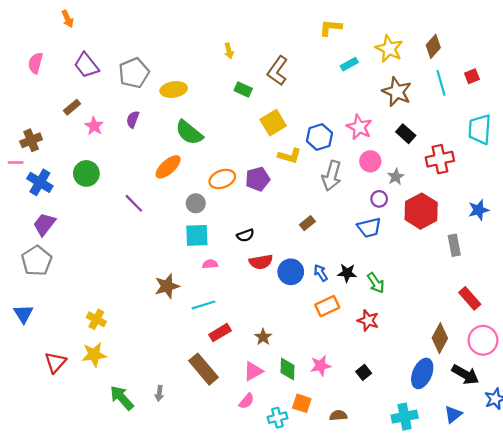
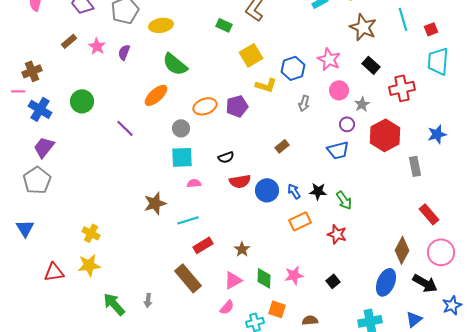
red square: (472, 76) -> (431, 29), moved
pink star: (94, 126) -> (97, 46), moved
gray arrow: (332, 176) -> (304, 103), size x0.6
red triangle: (55, 362) -> (54, 272), turned 40

